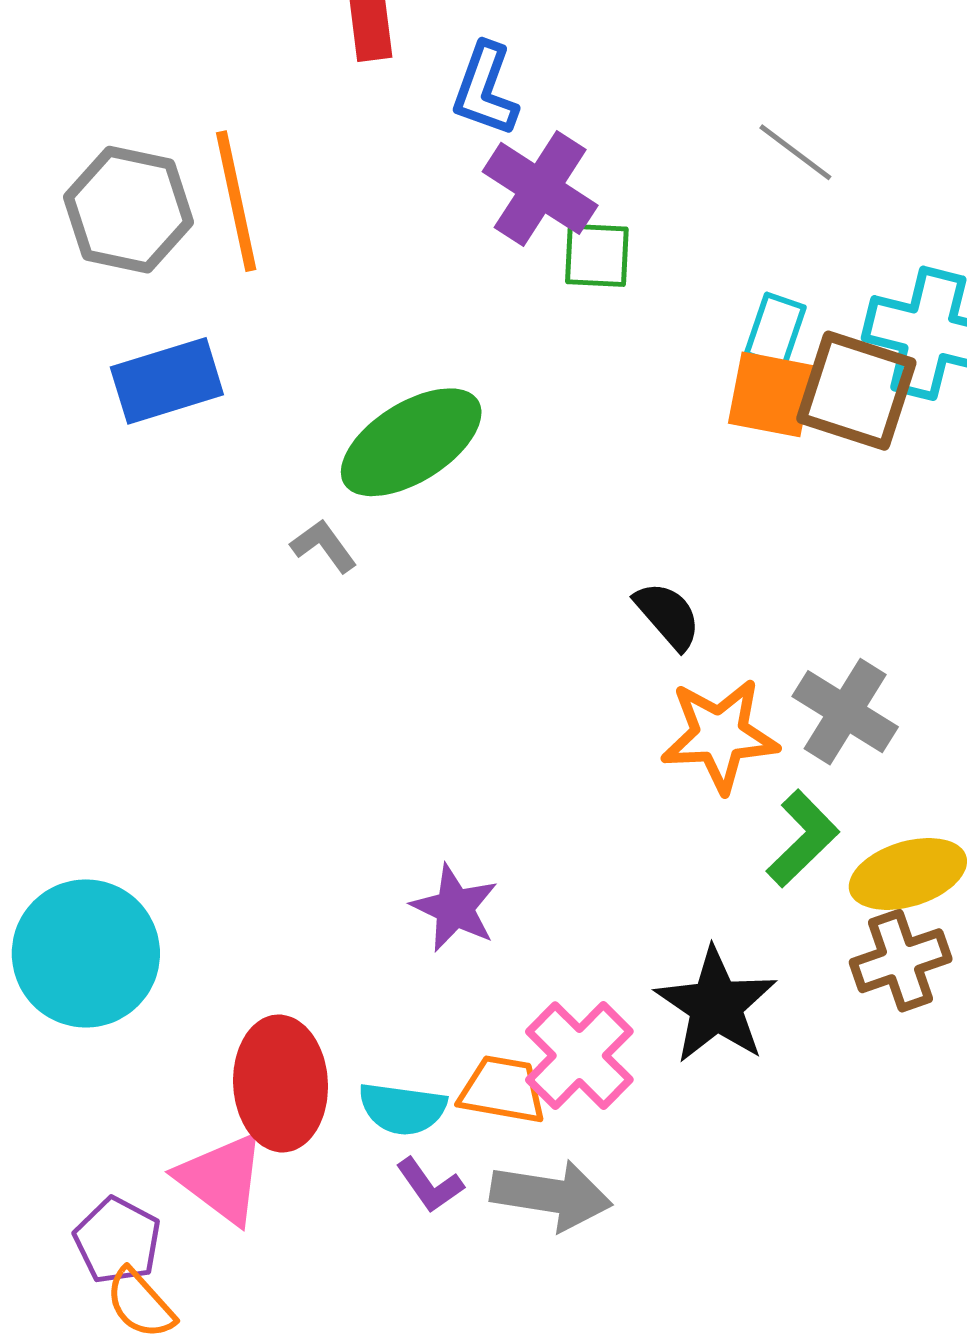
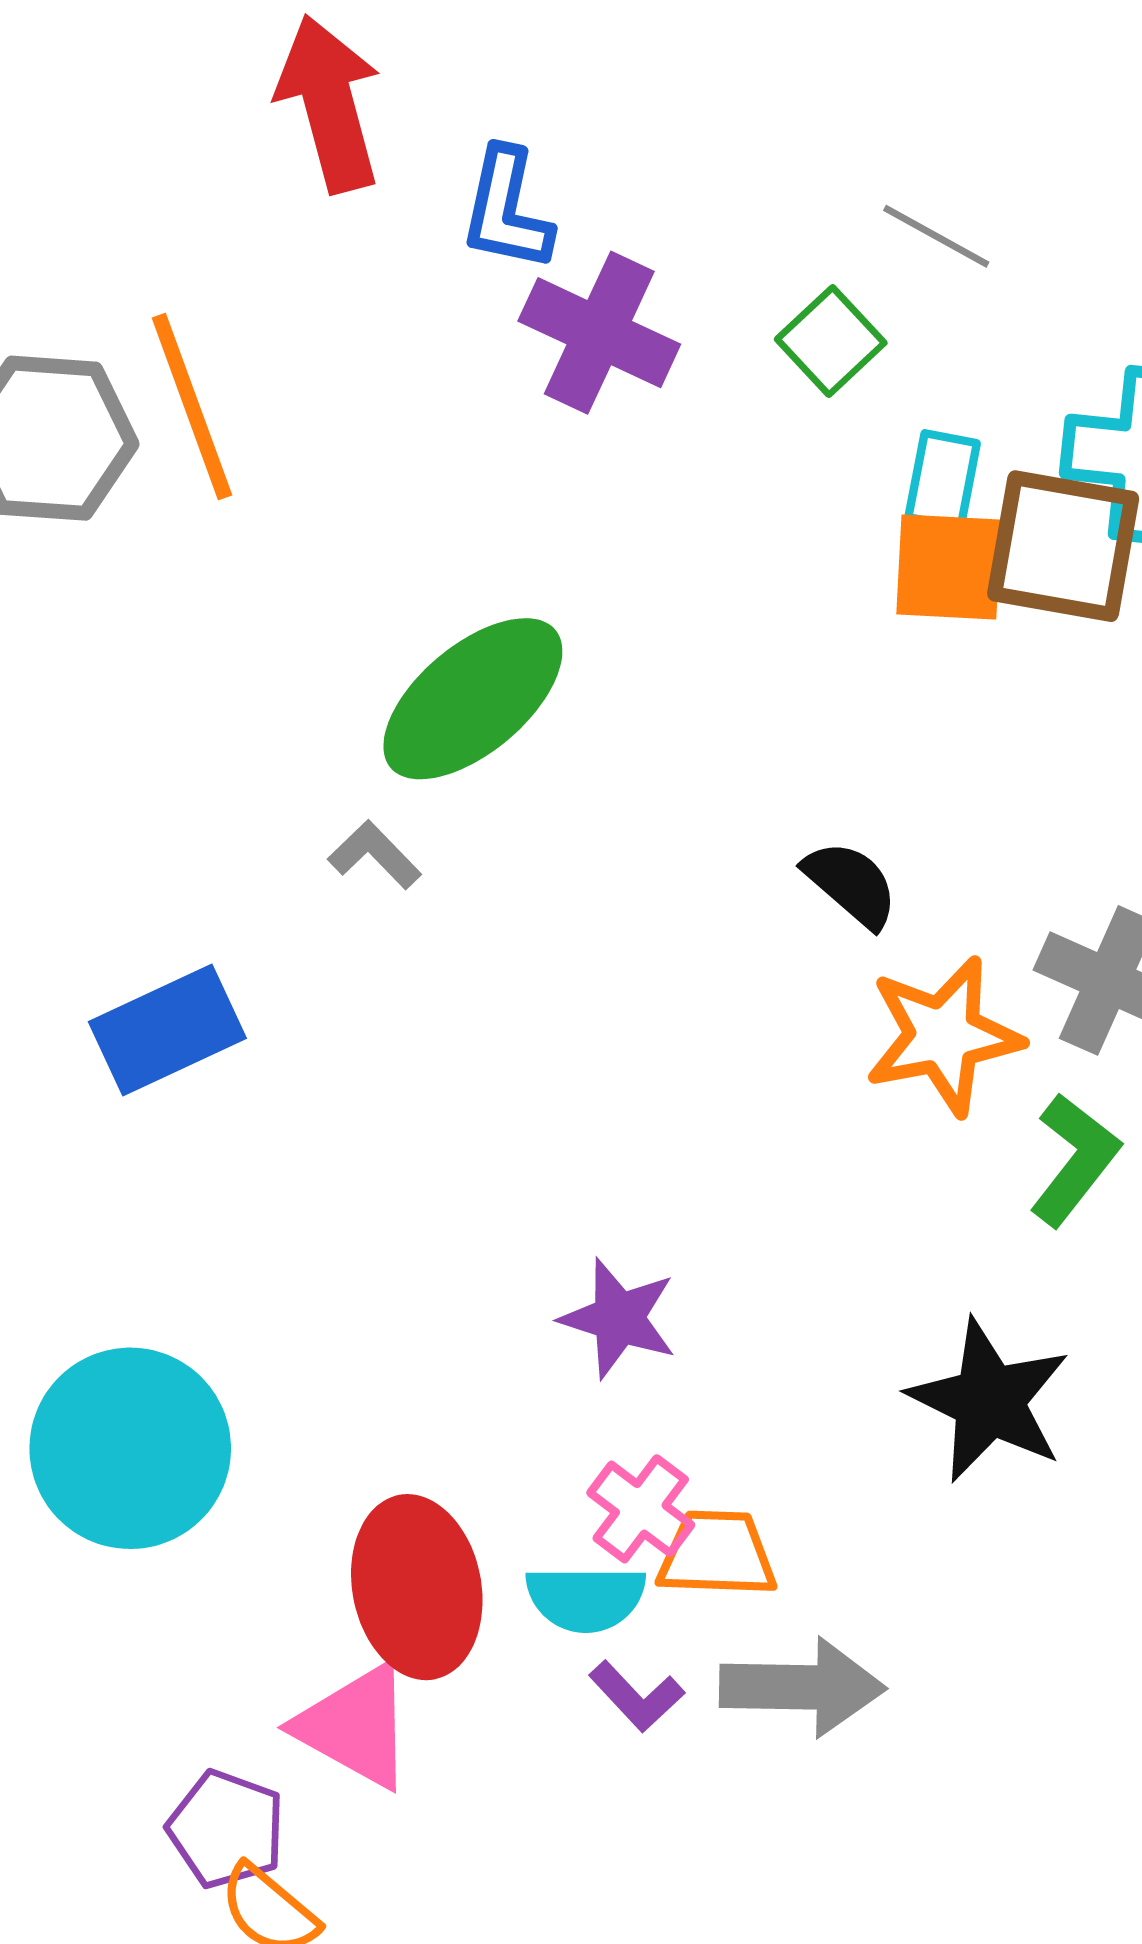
green square: (597, 255) -> (831, 341), moved, turned -38
blue rectangle: (167, 381) -> (167, 1030), moved
pink cross: (579, 1056) -> (641, 1509), moved, size x0.7

